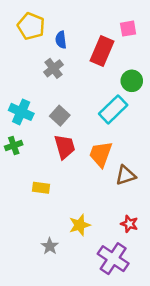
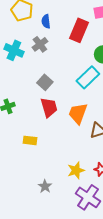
cyan cross: (21, 112) -> (14, 50), moved
yellow star: (80, 225) -> (76, 170), moved
gray star: (50, 246) -> (45, 186), moved

